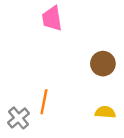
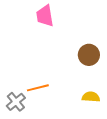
orange line: (44, 102) -> (38, 88), turned 65

